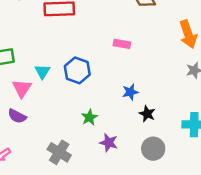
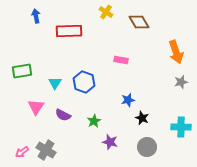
pink triangle: (22, 88) -> (36, 107), moved
purple semicircle: (17, 116) -> (63, 115), moved
gray cross: (59, 152) -> (46, 150), moved

